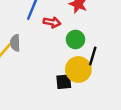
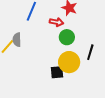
red arrow: (52, 22) -> (56, 22), moved
black line: (93, 56) -> (90, 52), moved

